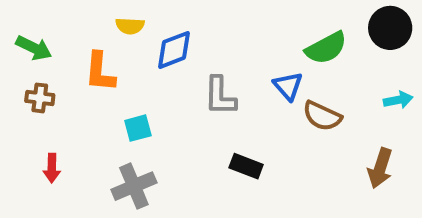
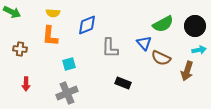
yellow semicircle: (130, 26) -> (53, 13), moved
black circle: (390, 28) -> (195, 26), moved
green arrow: (34, 48) -> (12, 12), moved
brown arrow: (380, 168) -> (187, 71), moved

